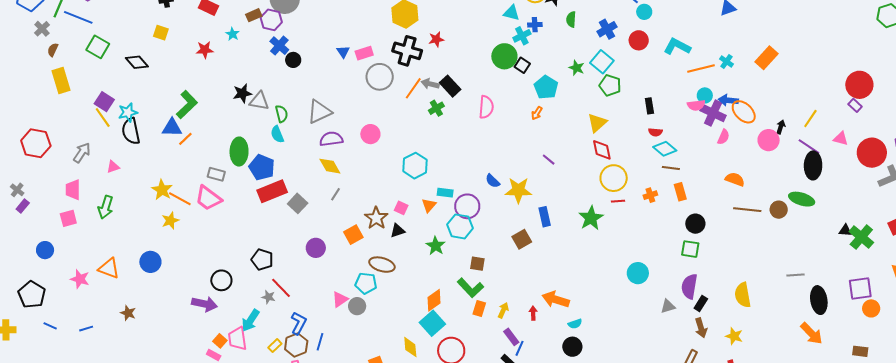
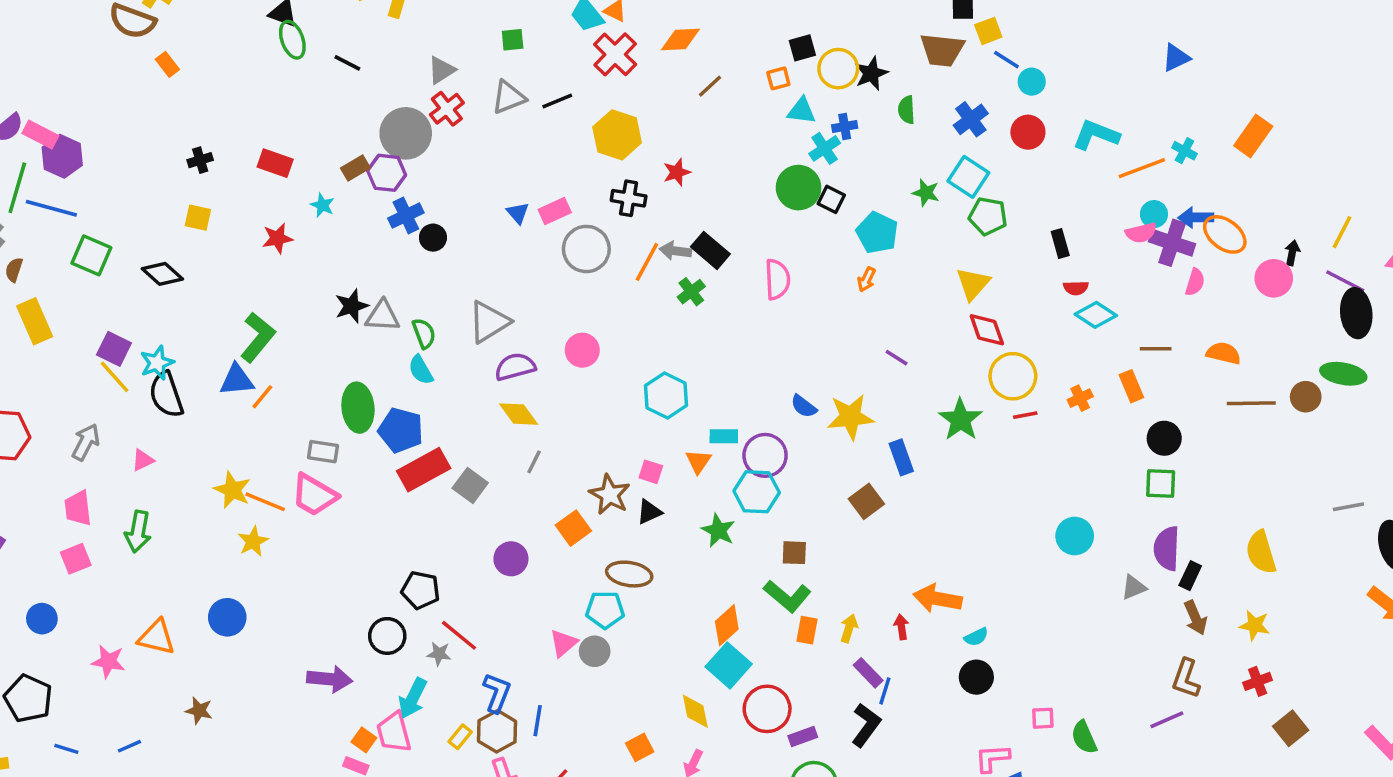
blue cross: (279, 46) -> (406, 216), turned 30
black cross: (407, 51) -> (629, 198), size x0.7
brown line: (671, 168) -> (1156, 349), moved
green star: (591, 218) -> (960, 420), moved
black circle: (221, 280) -> (387, 636), moved

